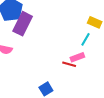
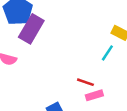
pink rectangle: (77, 57) -> (94, 95), moved

